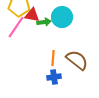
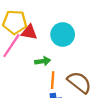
green arrow: (44, 22) -> (43, 61), moved

